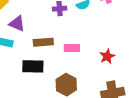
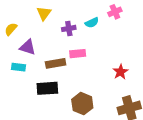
pink rectangle: (72, 48) -> (78, 54), moved

